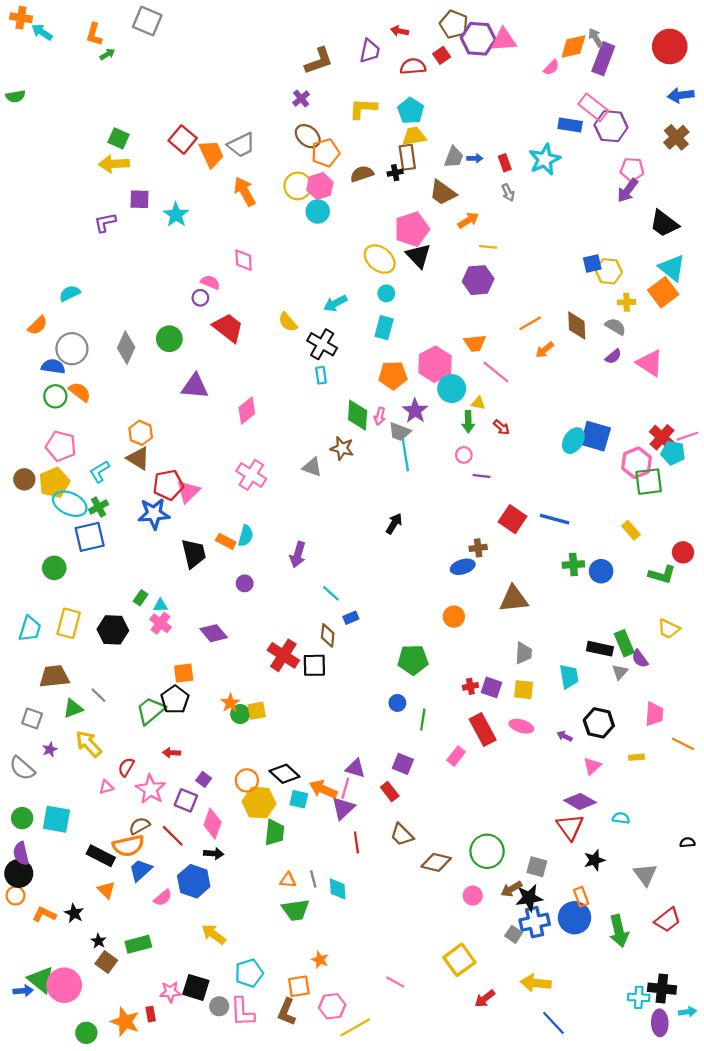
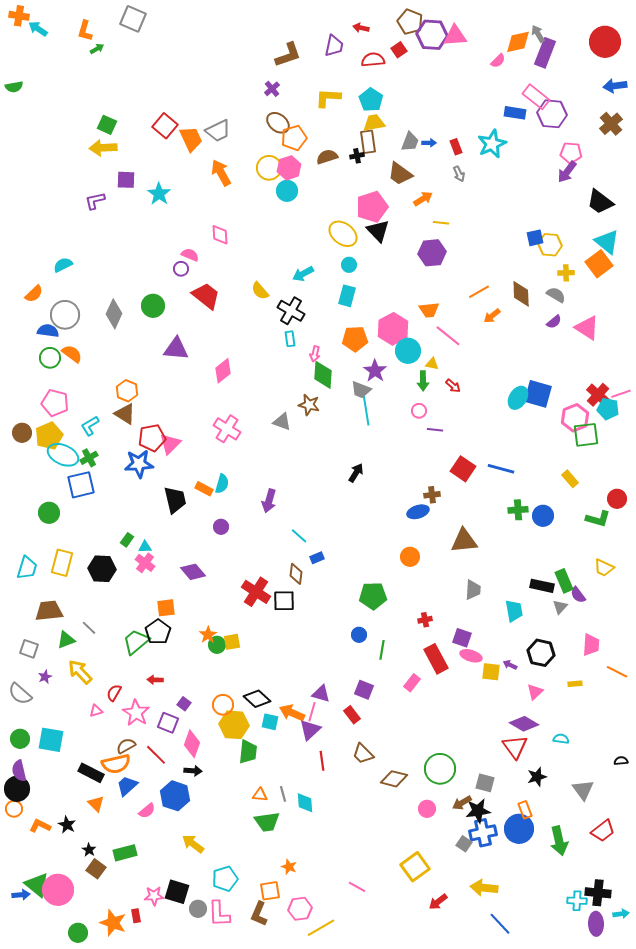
pink arrow: (380, 416) -> (315, 354), moved
purple square: (491, 687) -> (462, 638), moved
yellow square: (524, 690) -> (491, 672), moved

